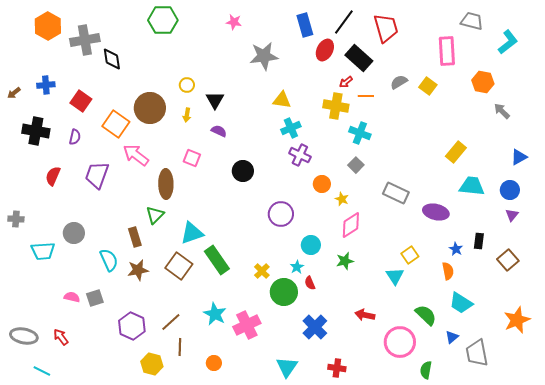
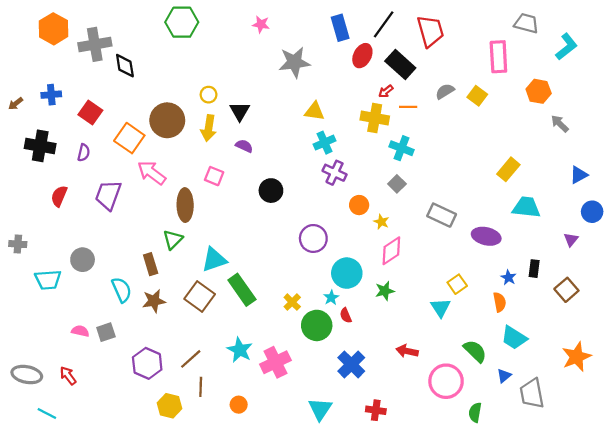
yellow arrow: (187, 115) -> (209, 128), size x1.6
blue circle: (510, 190) -> (592, 212), moved
cyan circle: (311, 245) -> (347, 273), size x1.4

